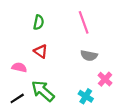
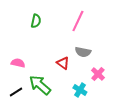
pink line: (84, 22) -> (78, 21), turned 45
red triangle: (41, 51) -> (63, 63), moved

